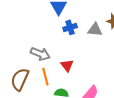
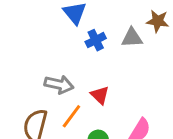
orange line: (45, 77) -> (71, 116), turned 60

